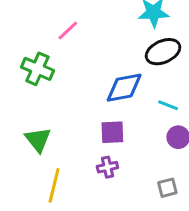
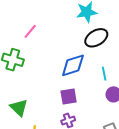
cyan line: (168, 105) -> (104, 74), turned 64

